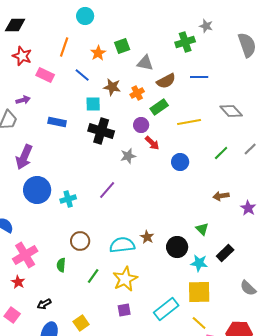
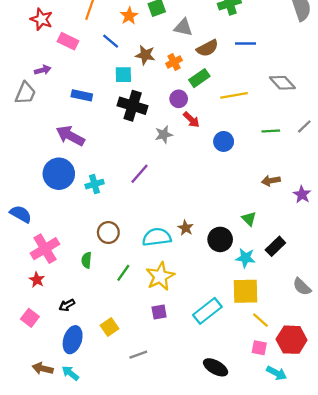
green line: (221, 153) -> (271, 131), turned 42
purple arrow: (24, 157) -> (70, 136), moved, turned 95
yellow line: (199, 323) -> (260, 320), moved

